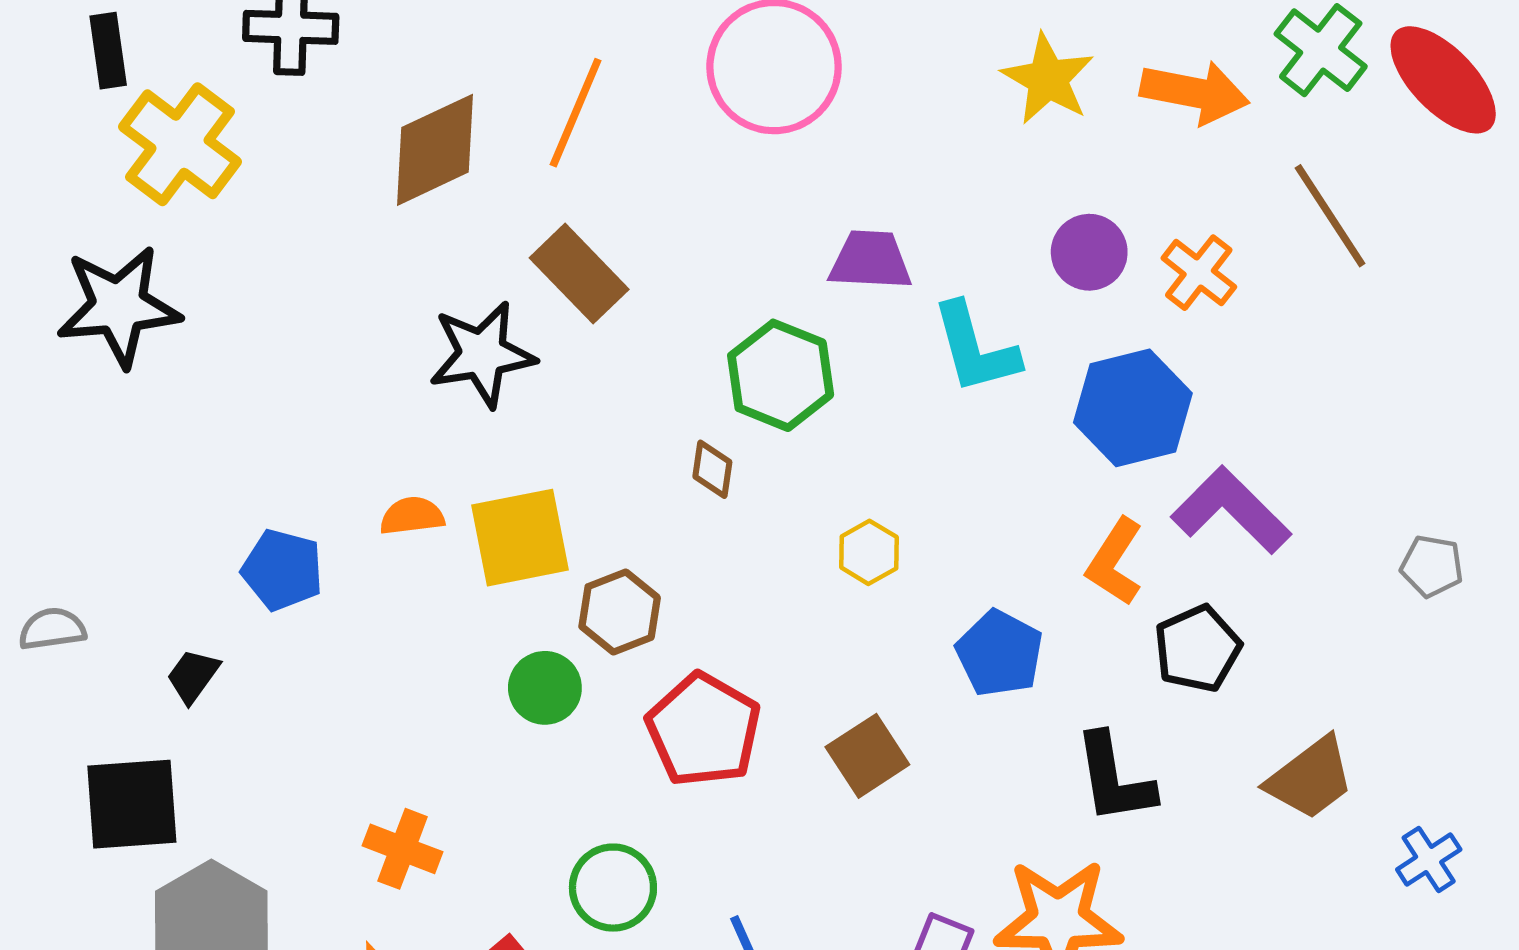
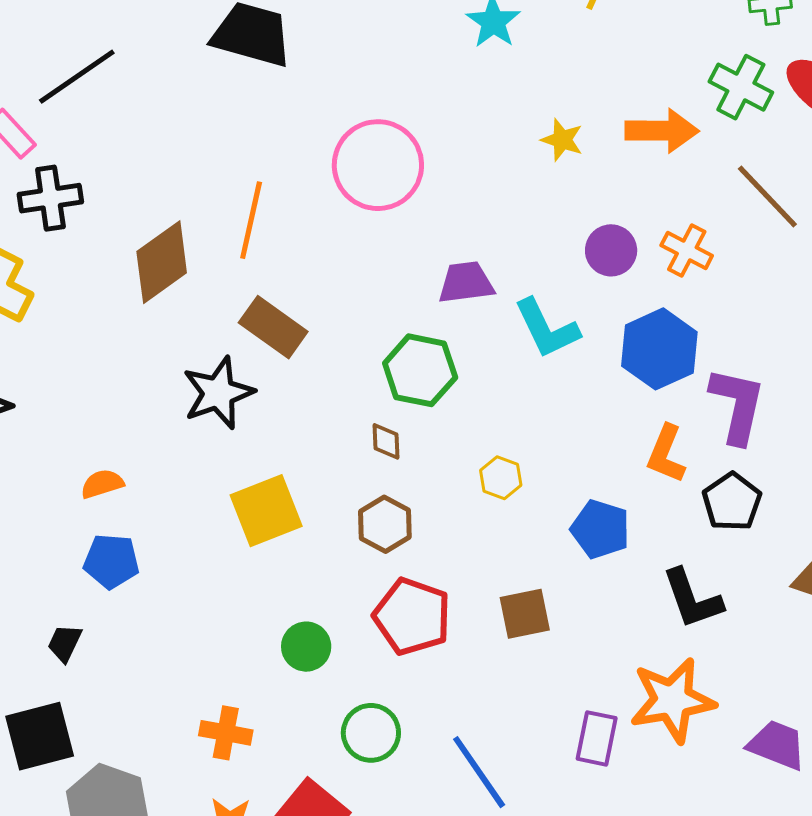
yellow star: (1048, 79) -> (562, 140), size x0.7
purple L-shape: (1231, 510) -> (737, 405), turned 68
orange semicircle: (412, 516) -> (102, 484), moved
brown hexagon: (620, 612) -> (385, 524), moved
green circle: (545, 688) -> (306, 647), moved
brown square: (867, 756) -> (525, 614), turned 32

